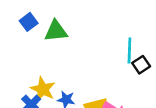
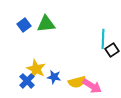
blue square: (29, 22) -> (24, 25), moved

